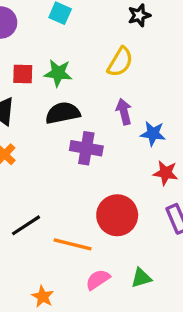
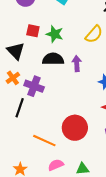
purple arrow: (124, 112) -> (77, 64), moved
purple cross: (86, 148) -> (34, 86), moved
black line: (26, 225) -> (20, 108), moved, turned -48

